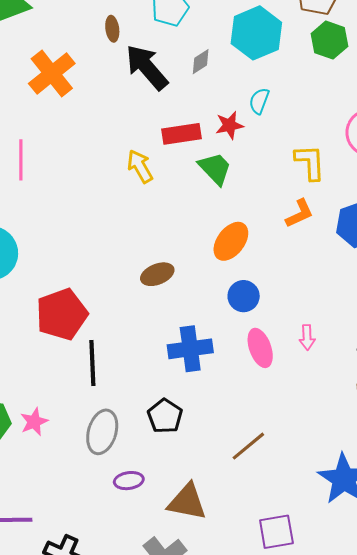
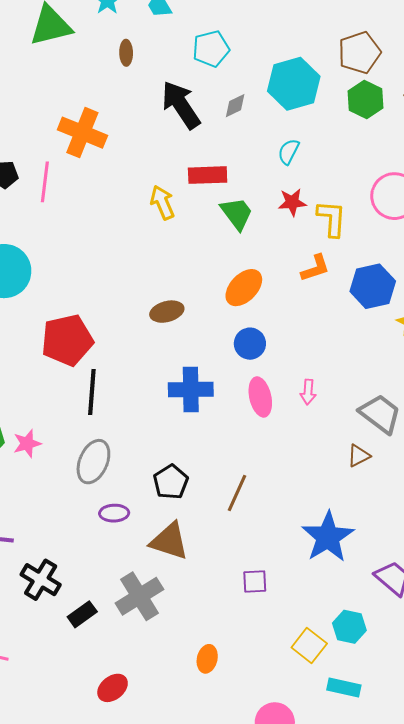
brown ellipse: (112, 29) -> (126, 53), moved
orange cross: (52, 73) -> (82, 133), moved, turned -36
red star: (229, 125) -> (292, 202), moved
black pentagon: (165, 416) -> (171, 482), moved
brown line: (248, 446) -> (237, 493), turned -33
purple square: (276, 532) -> (255, 581), size x0.7

